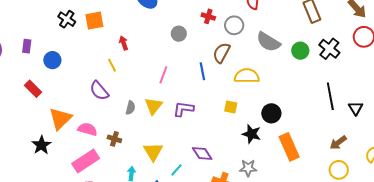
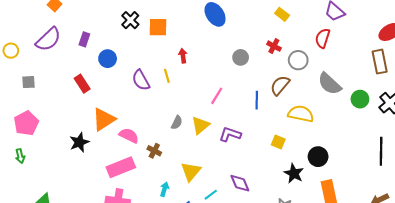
purple semicircle: (99, 91) -> (141, 80), moved

